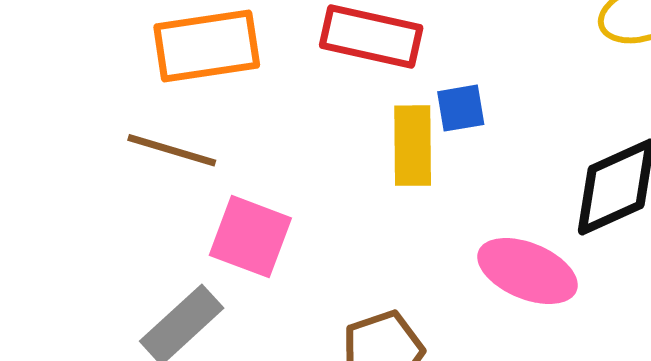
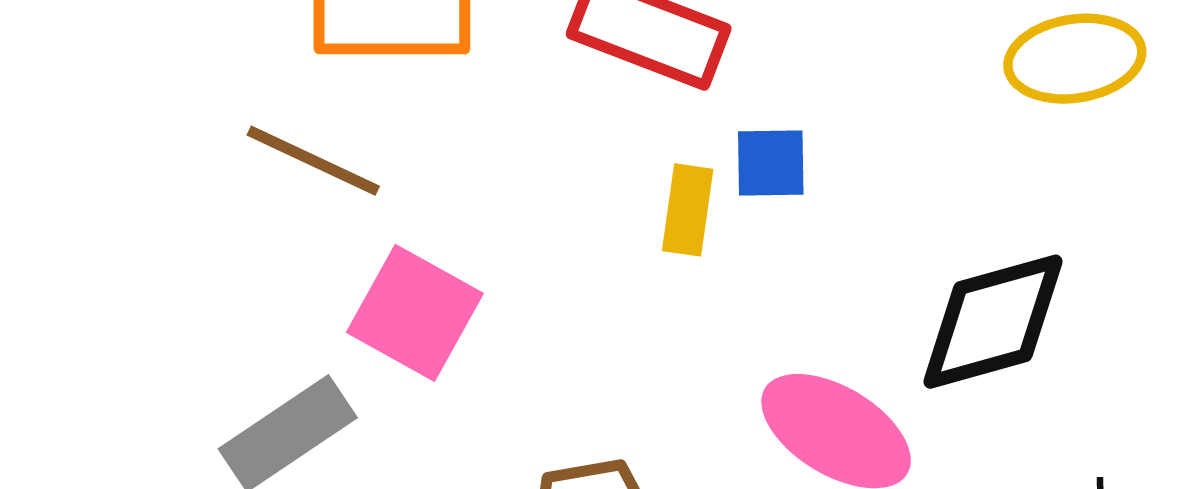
yellow rectangle: (413, 146) -> (688, 210), size x0.7

